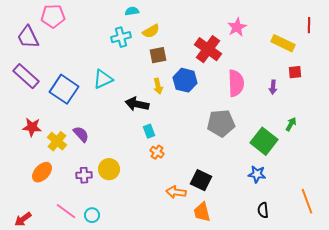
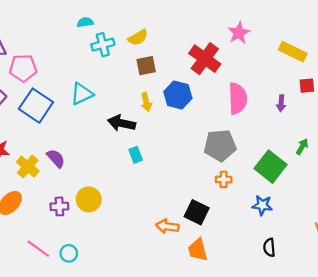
cyan semicircle: (132, 11) -> (85, 22), moved
pink pentagon: (53, 16) -> (23, 68), moved
orange cross: (157, 152) -> (224, 179), moved, turned -32

